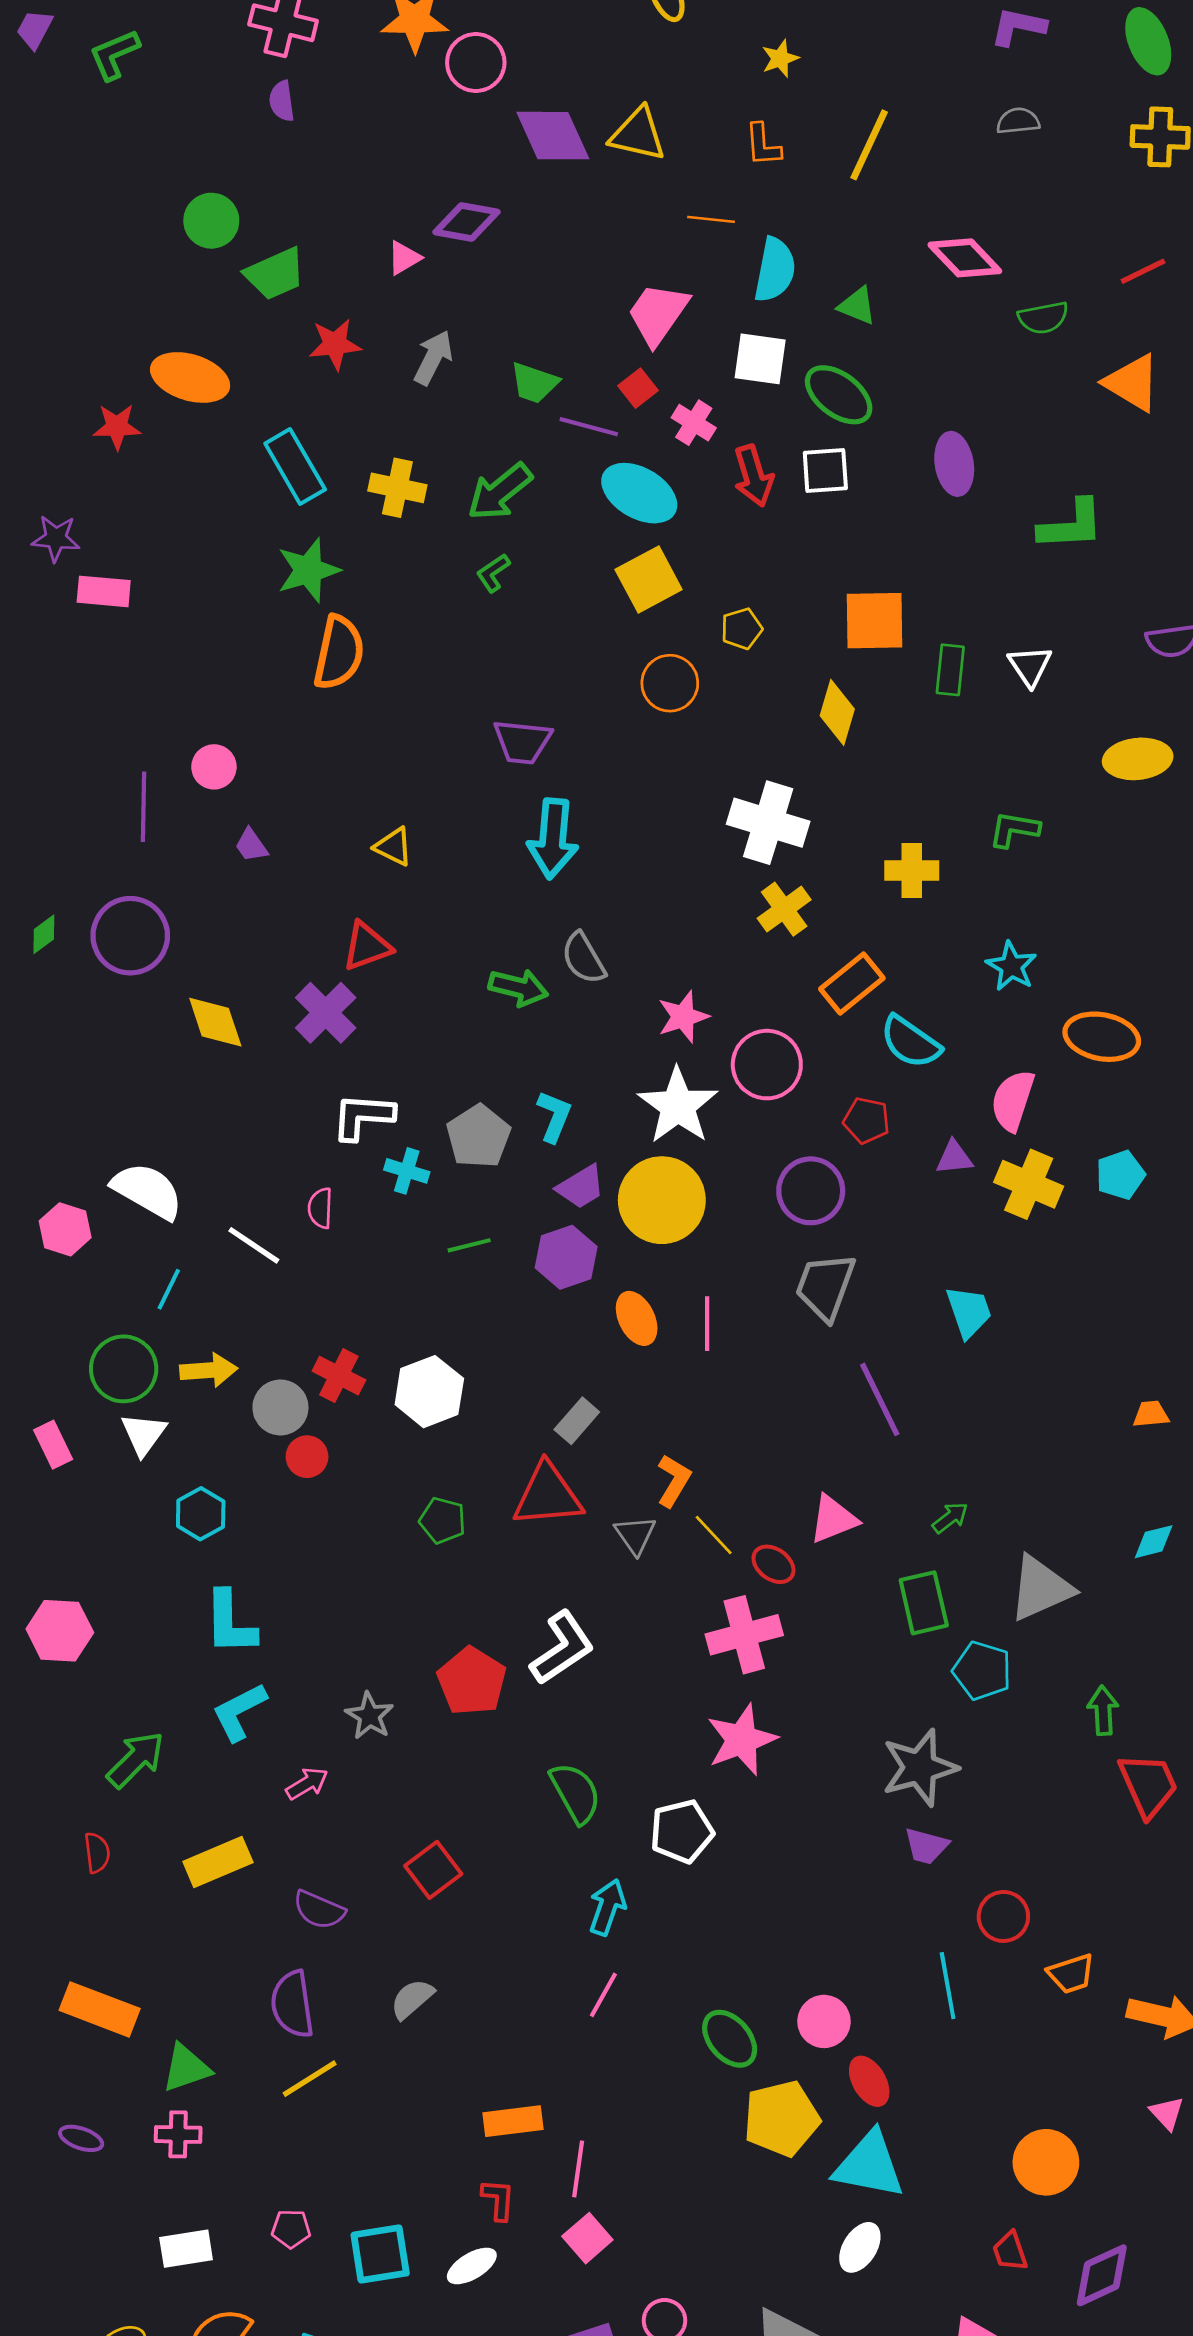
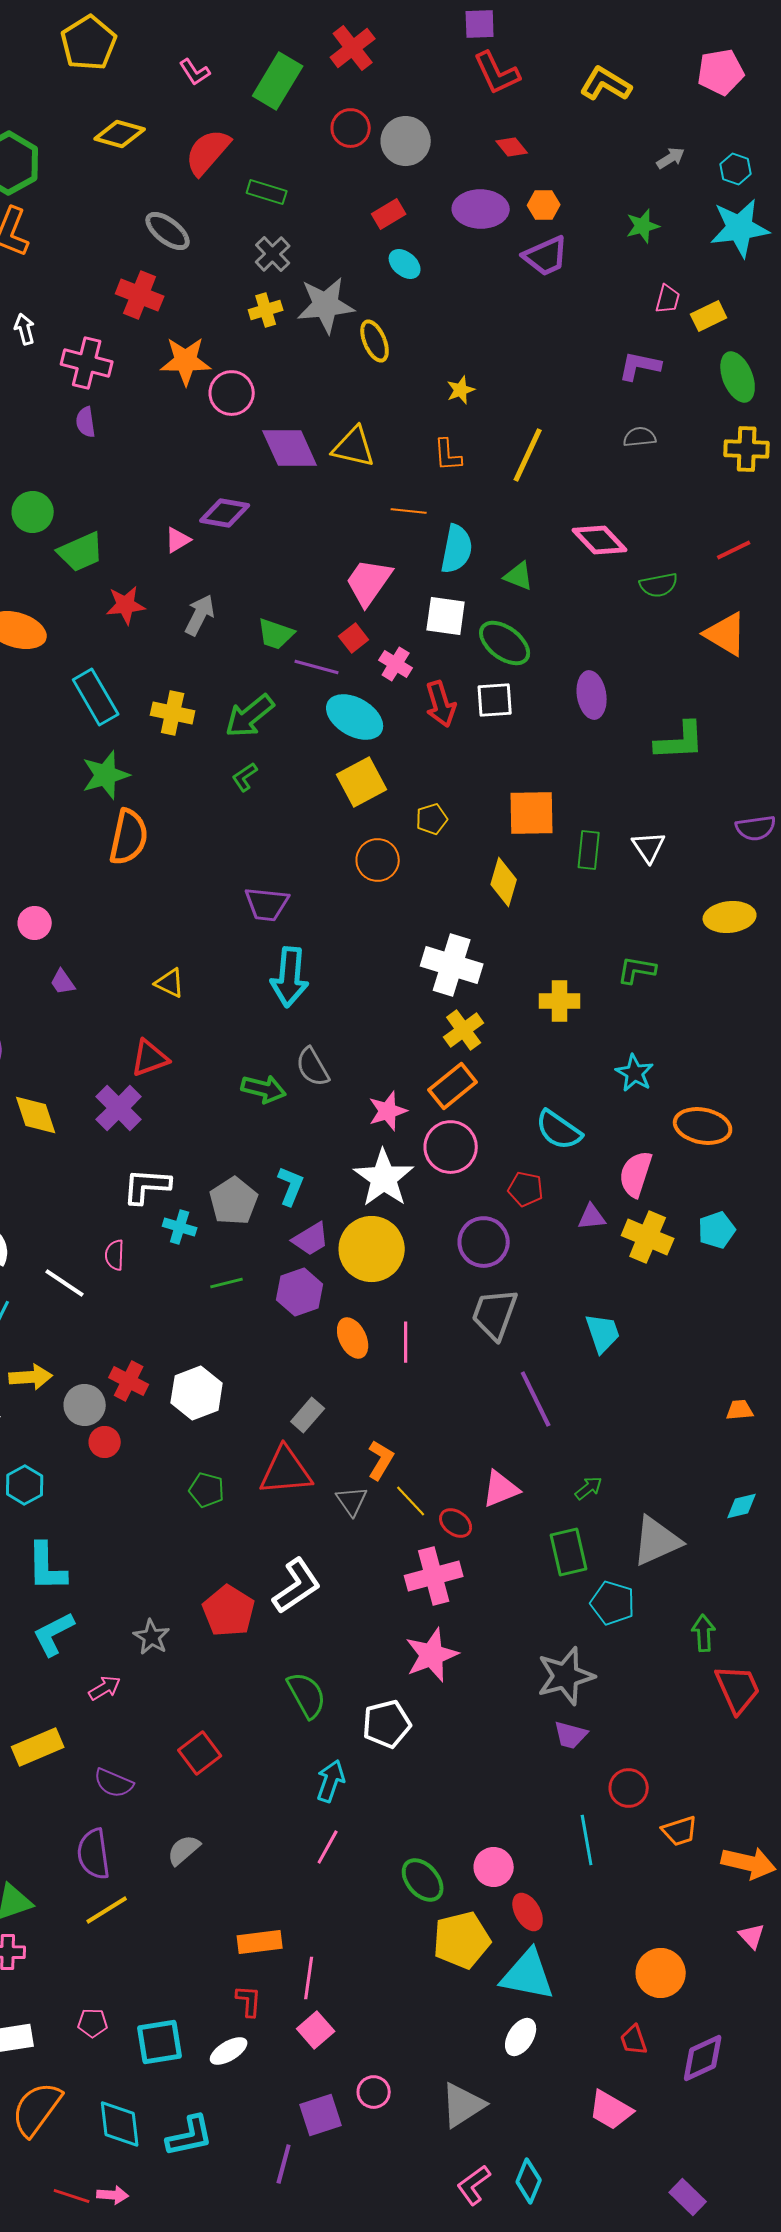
orange rectangle: (852, 984) -> (453, 1086), moved

